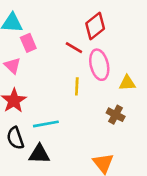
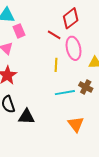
cyan line: (46, 124) -> (65, 93), moved

